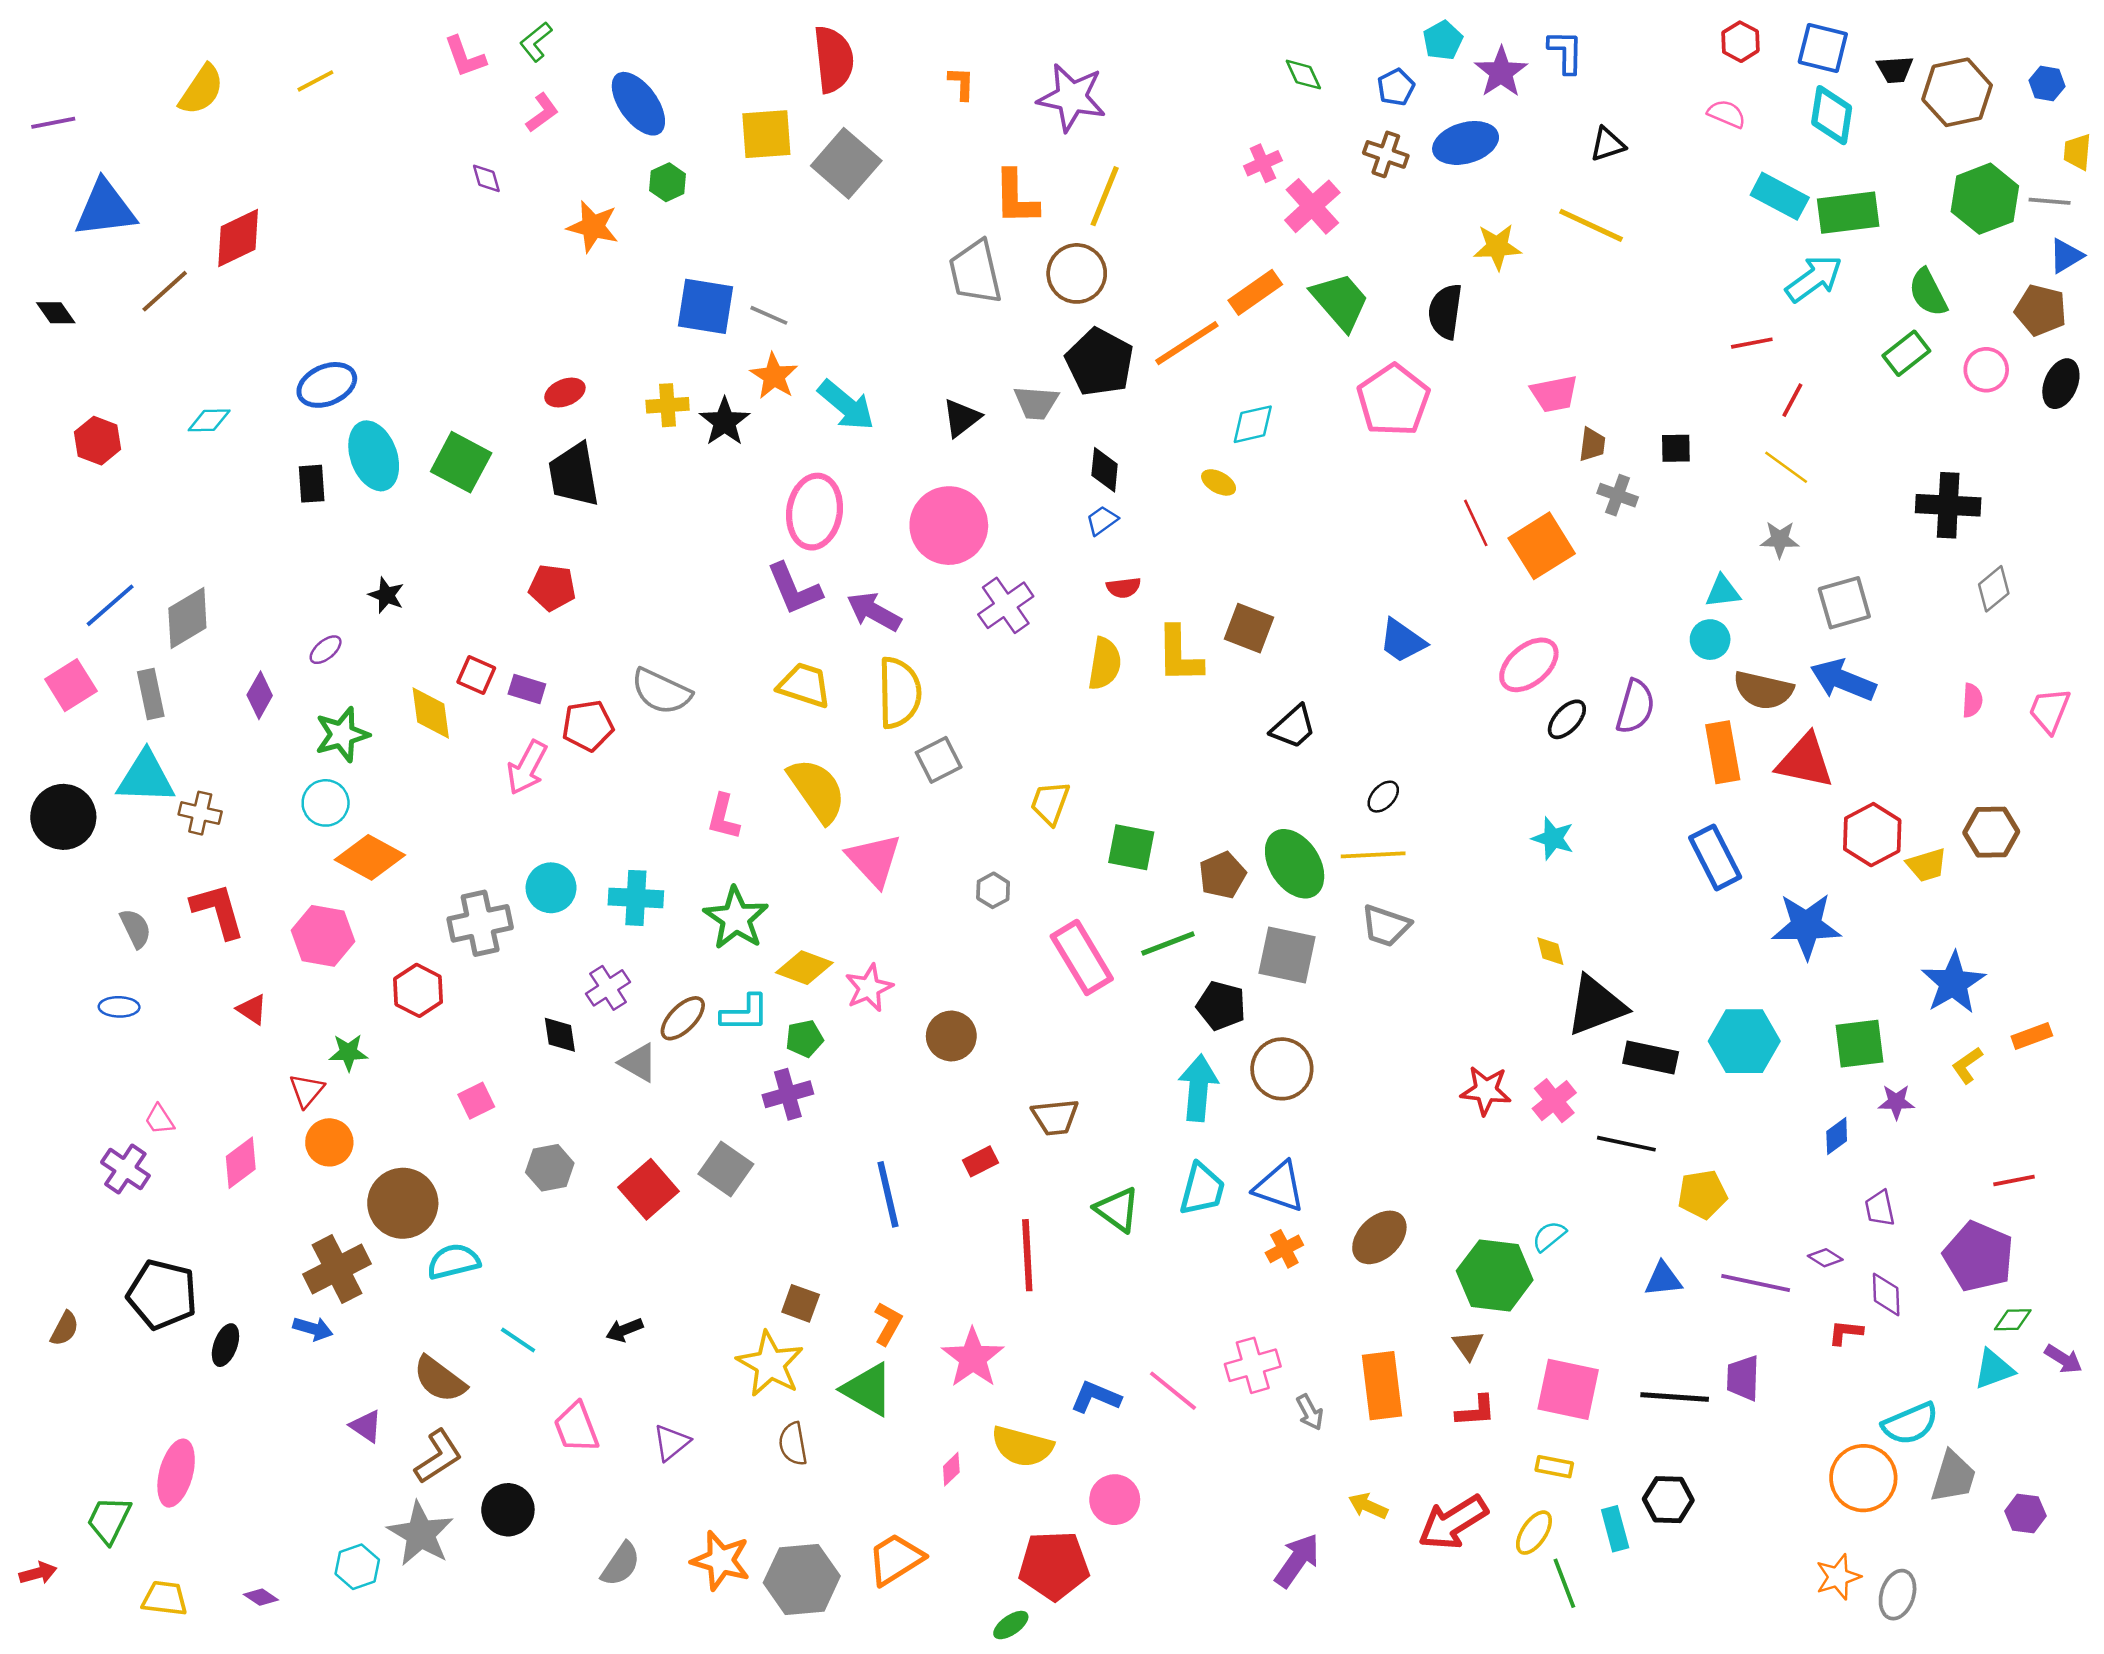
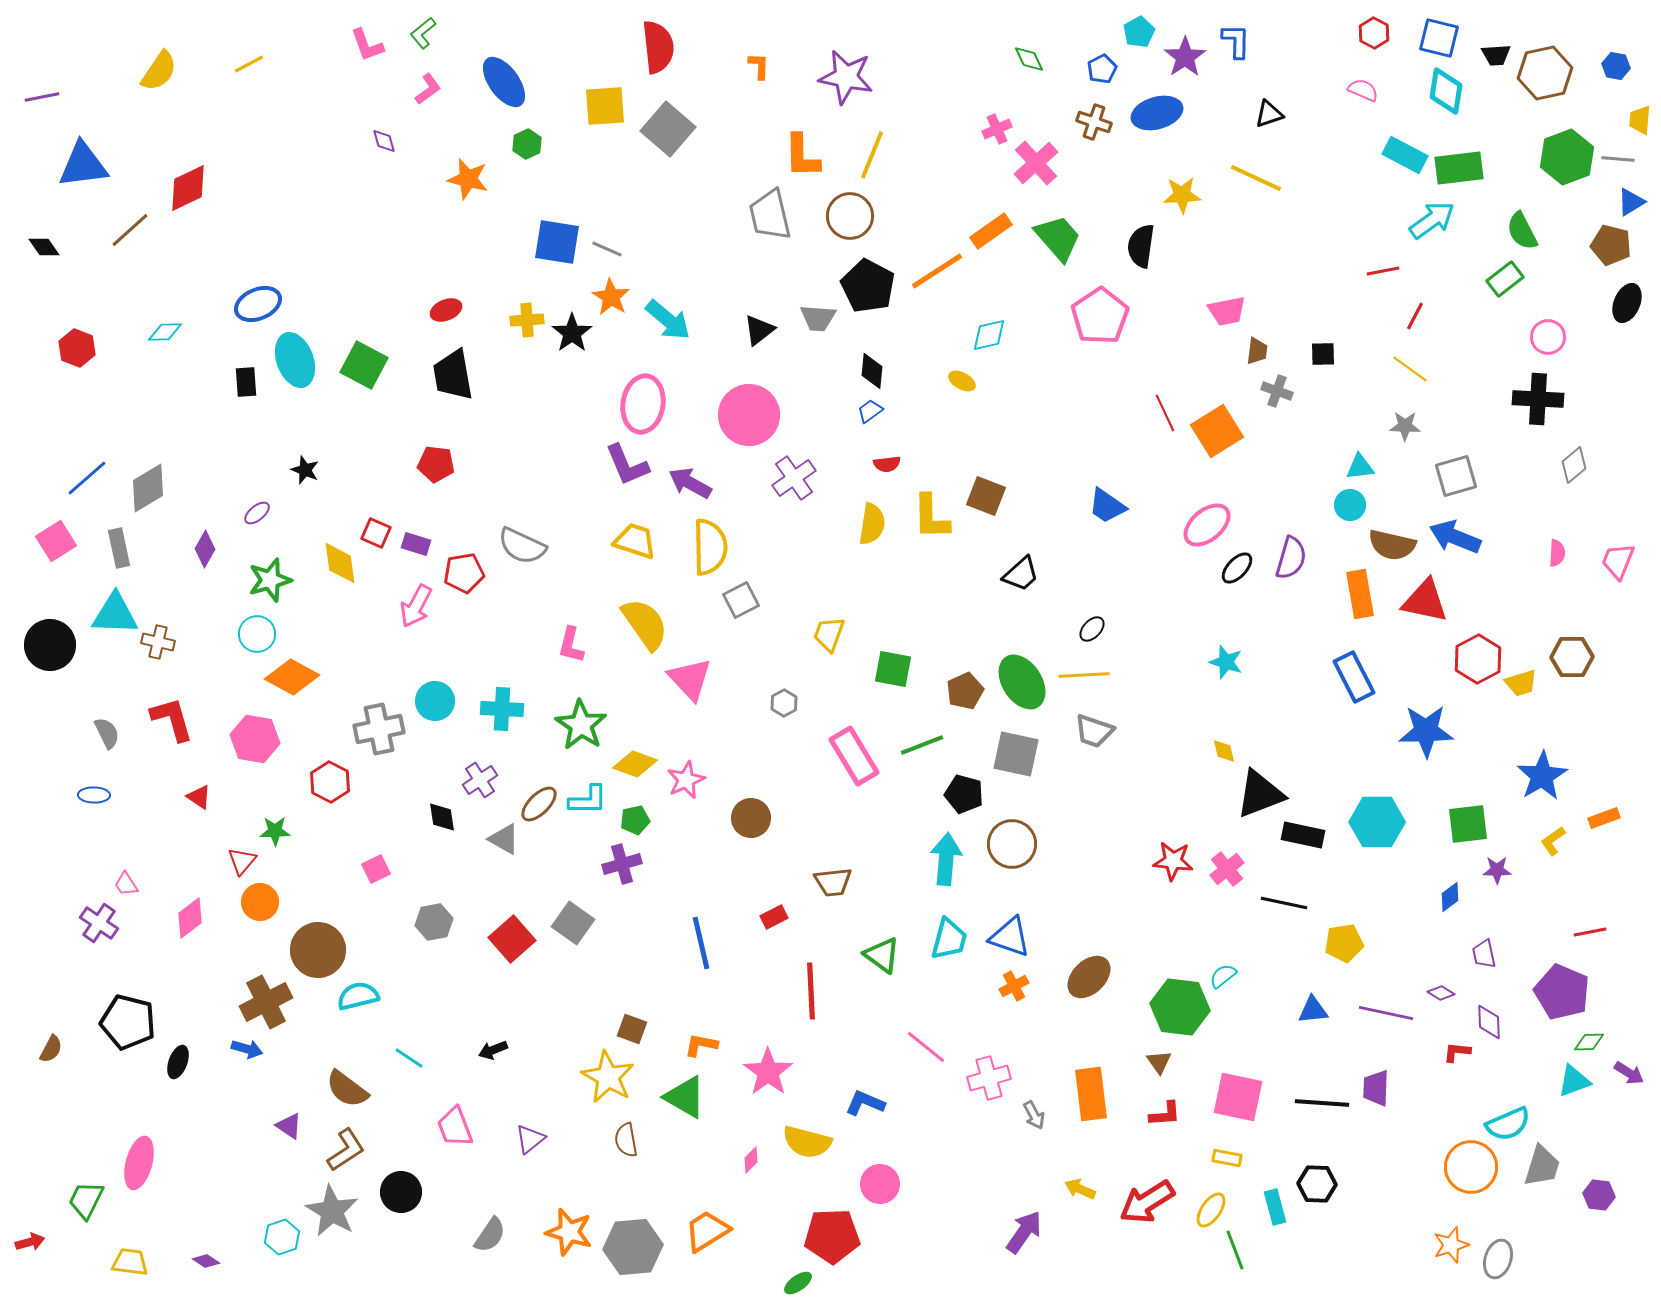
pink circle: (1986, 370) -> (1548, 337), moved
orange L-shape: (888, 1324) -> (701, 1045), turned -108
pink line: (1173, 1391) -> (926, 1047), moved

